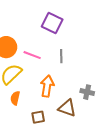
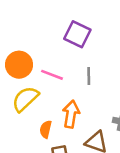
orange semicircle: (15, 98) -> (46, 129), moved

